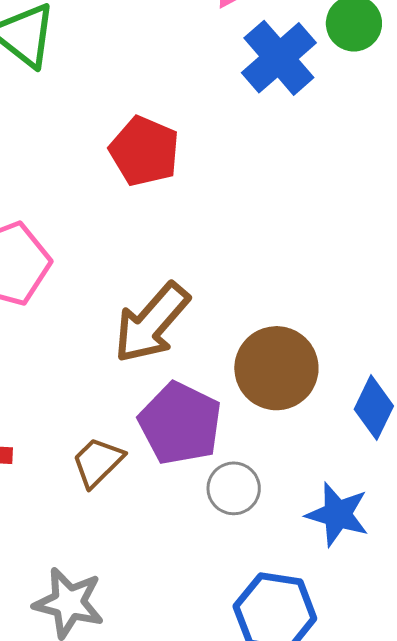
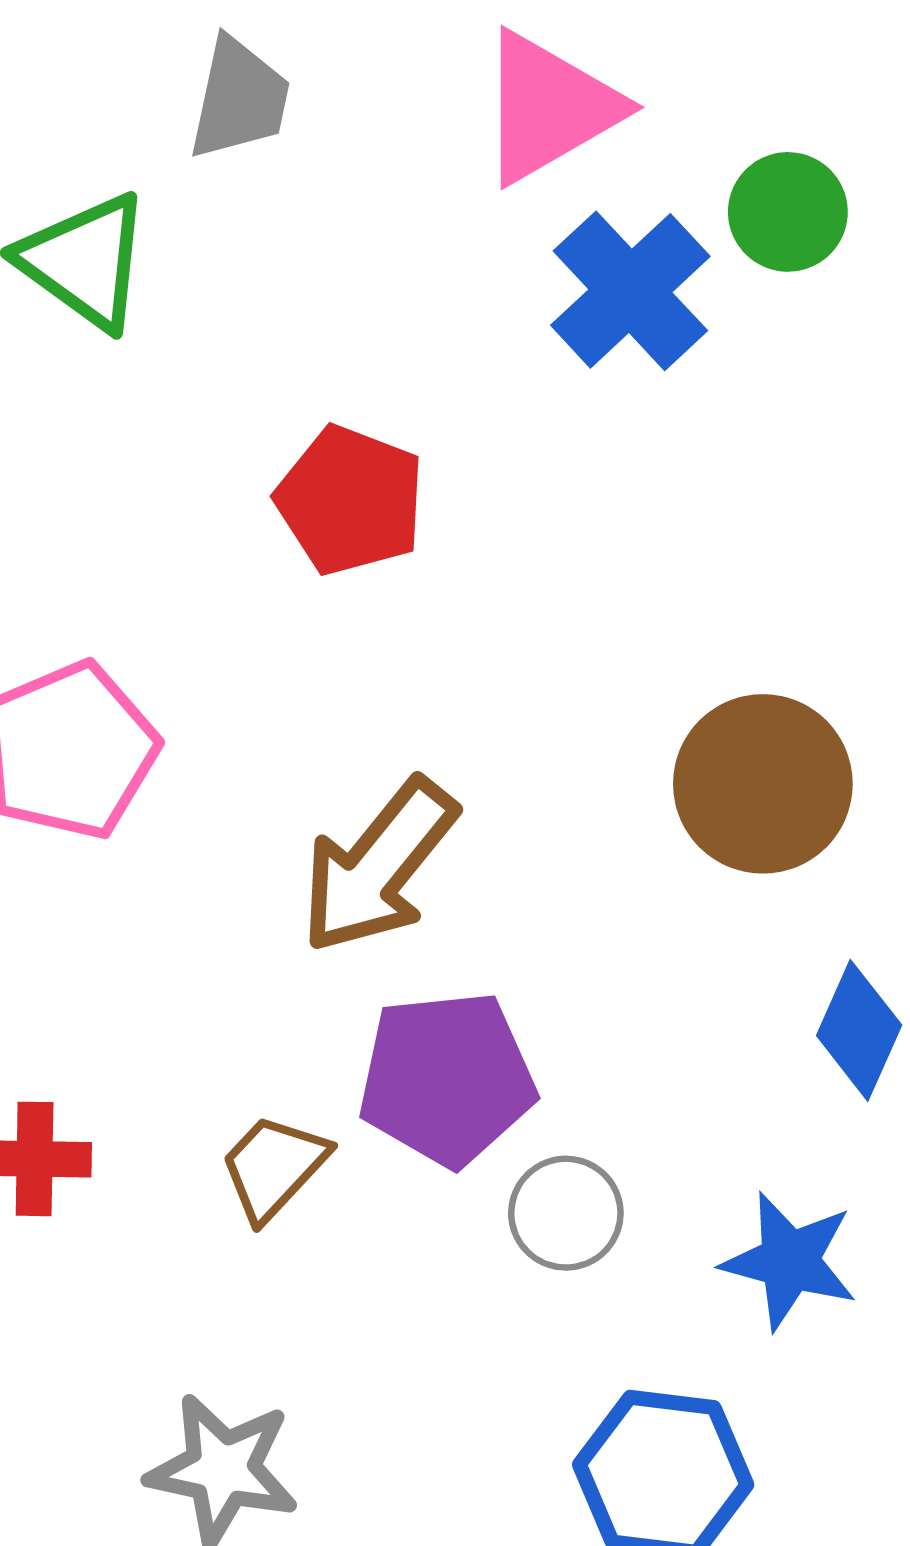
brown circle: (276, 368) -> (763, 784), moved
purple pentagon: (180, 423) -> (447, 1079), turned -30

